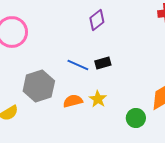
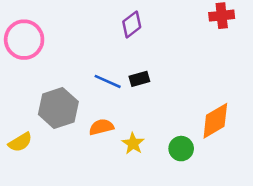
yellow star: (98, 99) -> (133, 144), moved

